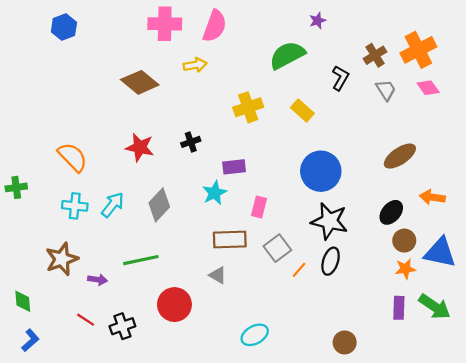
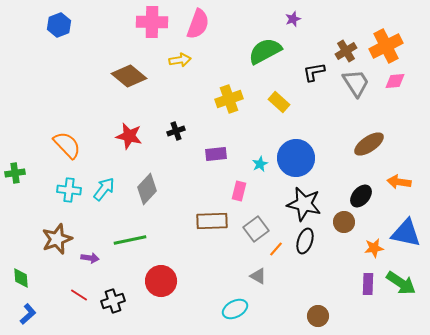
black L-shape: (340, 78) -> (314, 72), turned -130
pink diamond: (428, 88) -> (395, 81), turned -60
gray trapezoid: (386, 90) -> (356, 83), size x1.4
cyan star: (215, 193) -> (260, 164), moved, size x0.7
brown circle: (404, 241) -> (344, 222), moved
gray triangle: (218, 275) -> (258, 276), moved

